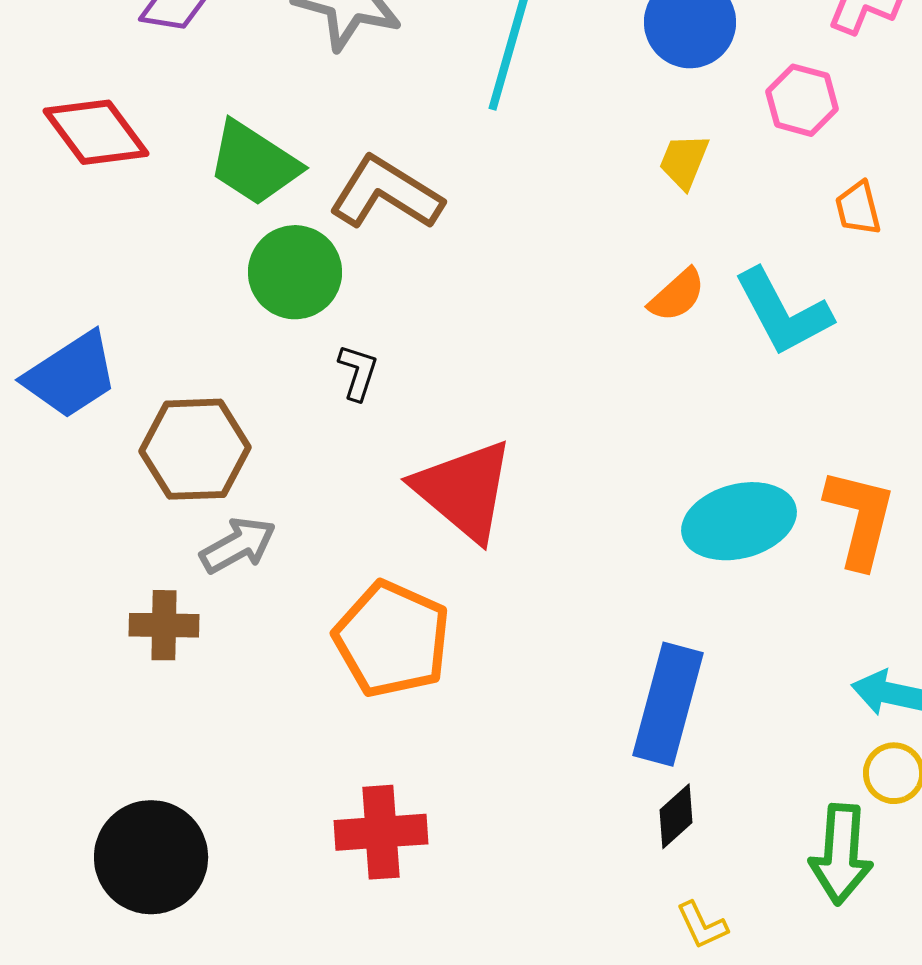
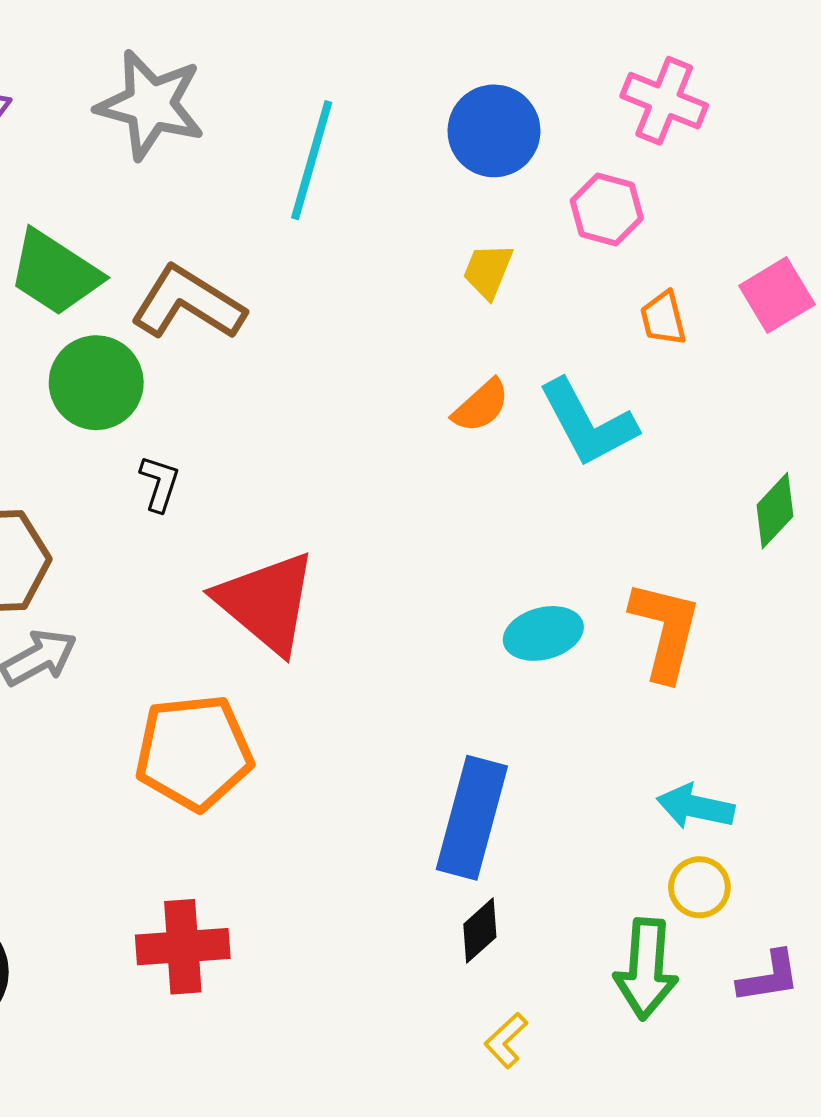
cyan ellipse: (739, 521) -> (543, 633), size x0.7
orange pentagon: (392, 639) -> (194, 752), turned -30
yellow L-shape: (702, 925) -> (506, 1040), turned 72

